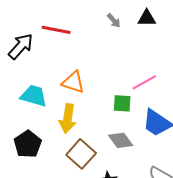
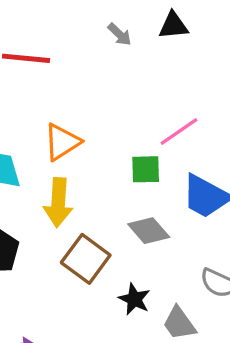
orange triangle: (73, 82) -> (62, 142), turned -45

